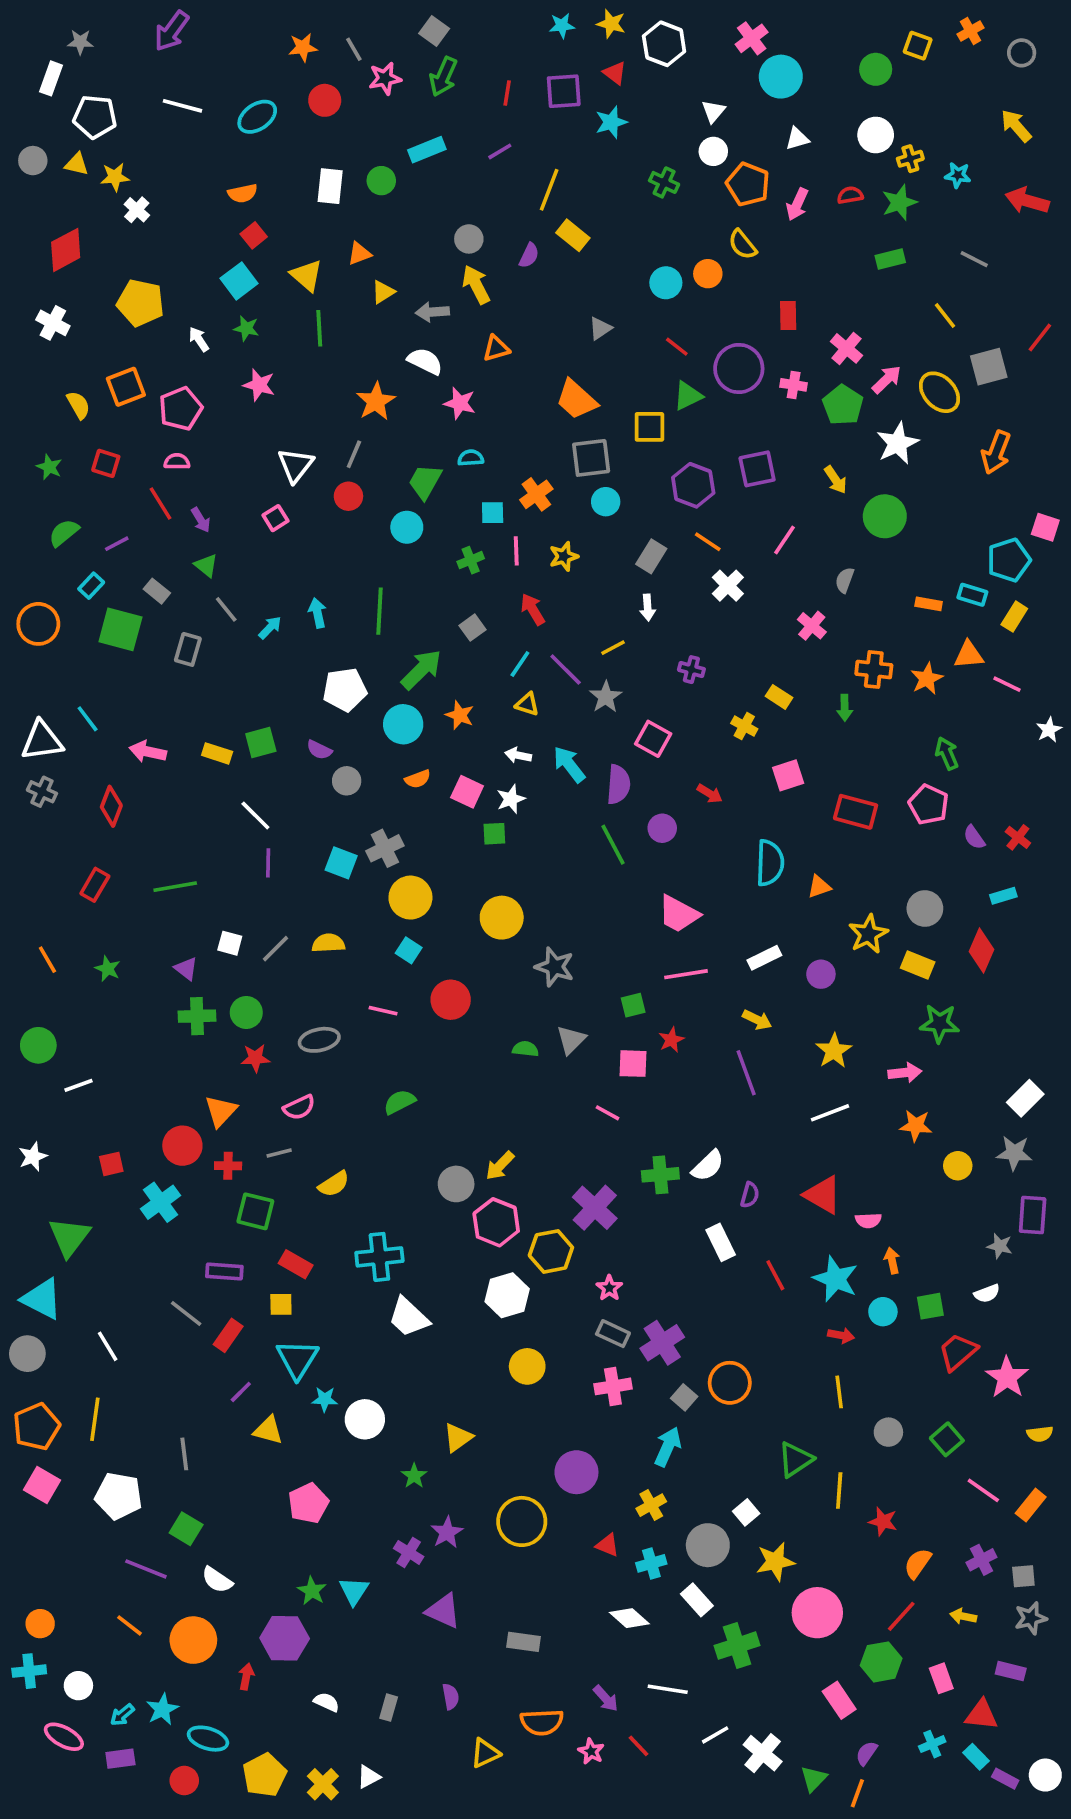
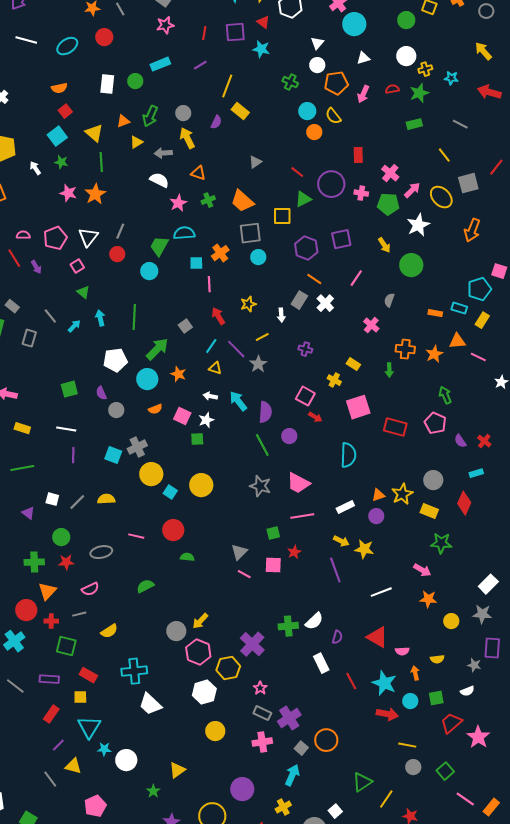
green arrow: (443, 77) -> (150, 116), moved
pink star: (385, 78) -> (165, 25), moved
cyan star: (611, 122) -> (261, 49), turned 30
orange pentagon: (748, 184) -> (336, 83), turned -30
cyan circle: (666, 283) -> (307, 111), moved
orange triangle: (496, 348) -> (198, 173), turned 35
orange star: (376, 401) -> (95, 194), moved
pink star: (460, 403) -> (178, 203), turned 30
green pentagon: (843, 405) -> (388, 204), turned -30
pink pentagon: (181, 409) -> (55, 238), moved
cyan semicircle: (471, 458) -> (184, 233), size x1.5
yellow star: (564, 556) -> (248, 304), moved
gray rectangle: (651, 556) -> (299, 300), moved
green cross: (471, 560) -> (208, 200), moved
green triangle: (206, 566) -> (83, 292), moved
pink square: (653, 739) -> (305, 396), moved
purple semicircle: (319, 750) -> (101, 393), turned 40
yellow rectangle: (217, 753) -> (22, 428), moved
pink square: (788, 775) -> (358, 407), size x1.4
white line: (255, 815) -> (66, 429), turned -36
orange triangle: (819, 887) -> (378, 495), moved
cyan square: (409, 950) -> (170, 492), moved
gray star: (555, 967) -> (260, 486), moved
green cross: (197, 1016) -> (34, 562), moved
green semicircle: (525, 1049) -> (187, 557), moved
yellow star: (834, 1051) -> (364, 549), moved, turned -30
pink arrow: (905, 1073) -> (422, 570), turned 36
pink line: (607, 1113) -> (244, 574), moved
gray line: (186, 1313) -> (15, 686), moved
red arrow: (841, 1335) -> (387, 714), size x1.5
yellow line: (839, 1392) -> (407, 745), moved, turned -72
yellow semicircle: (1040, 1434) -> (437, 659), moved
gray line: (184, 1454) -> (50, 779), moved, turned -30
yellow line: (839, 1490) -> (386, 799), turned 30

